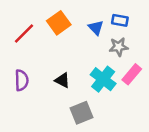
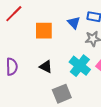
orange square: (59, 23) -> (44, 31), moved, turned 36
red line: (24, 34) -> (14, 14), moved

